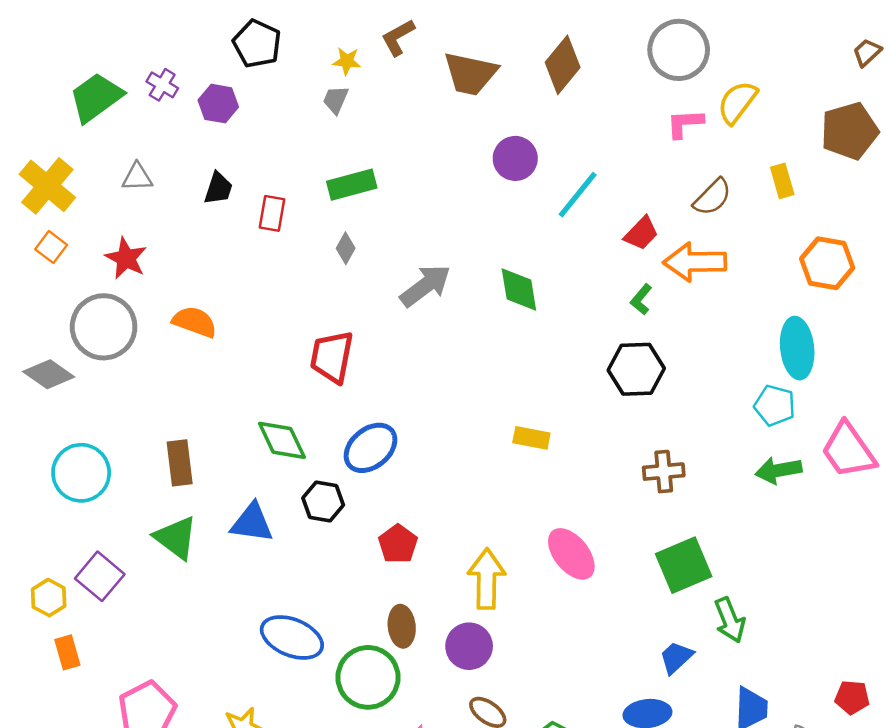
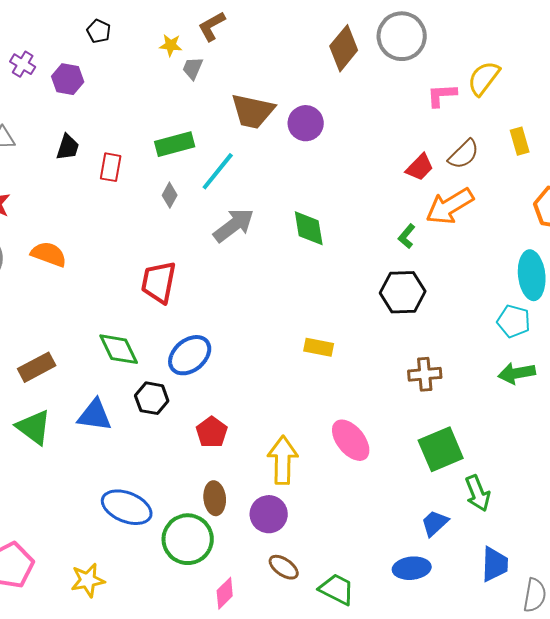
black pentagon: (257, 44) -> (99, 31), size x0.6
gray circle: (679, 50) -> (402, 36), moved
brown trapezoid: (470, 74) -> (253, 111), moved
gray trapezoid: (336, 100) -> (193, 68), moved
cyan line: (578, 195) -> (218, 171), moved
red trapezoid: (641, 233) -> (420, 167), moved
orange arrow: (695, 262) -> (450, 206), turned -30
brown rectangle: (180, 463) -> (37, 367), turned 69

